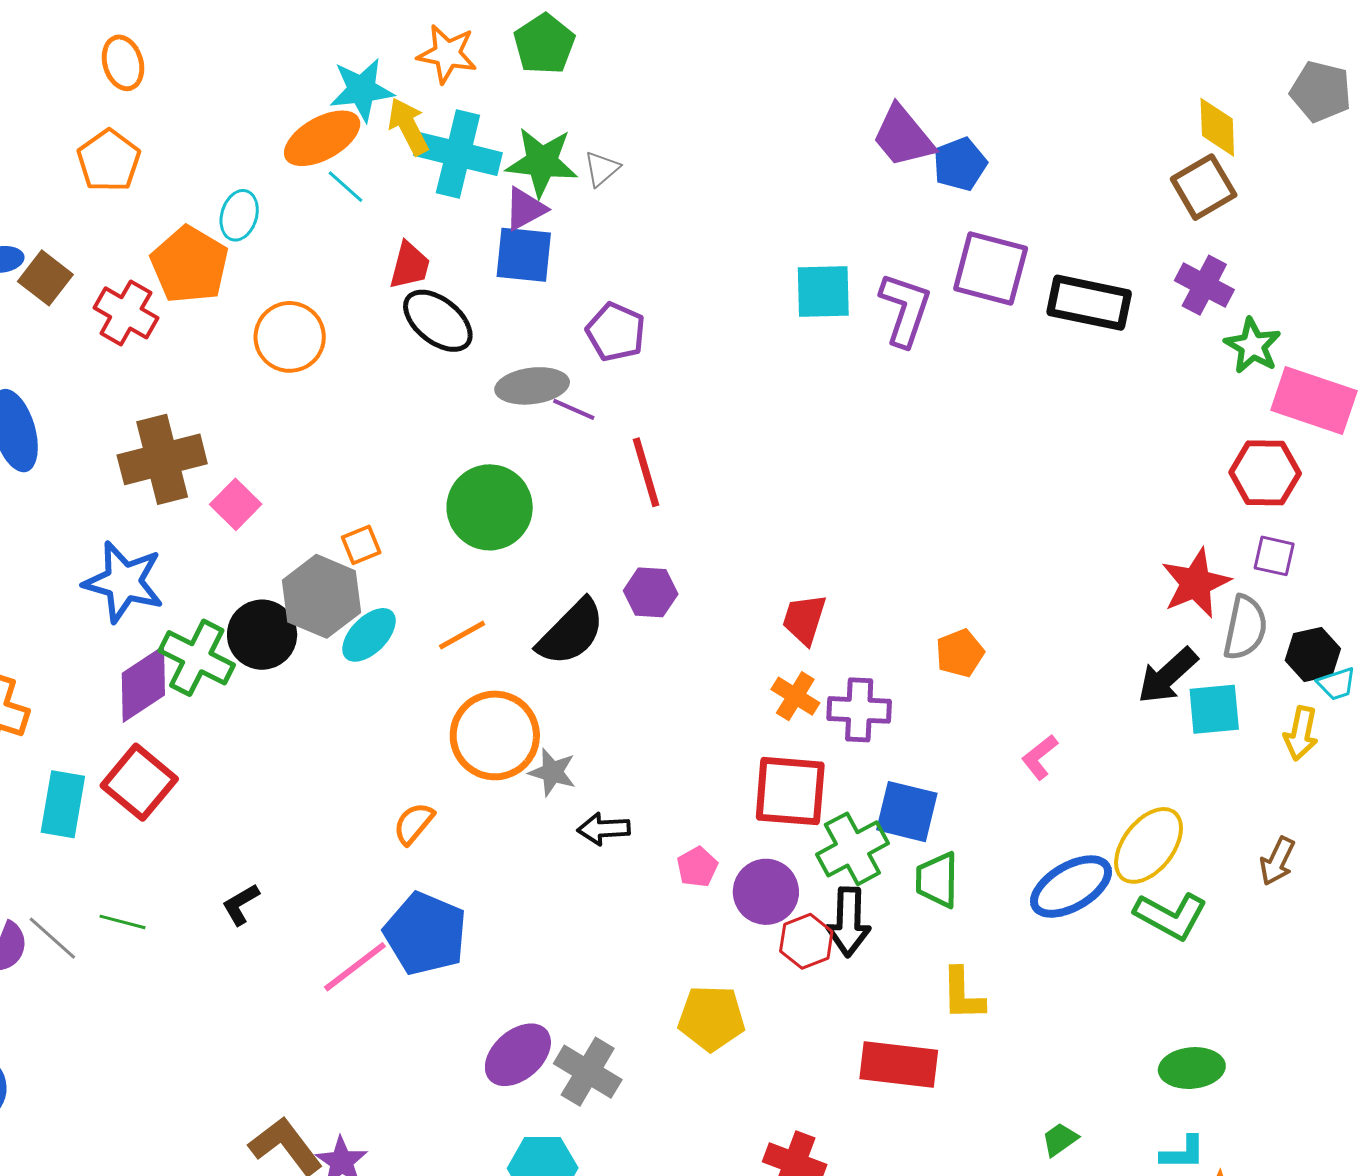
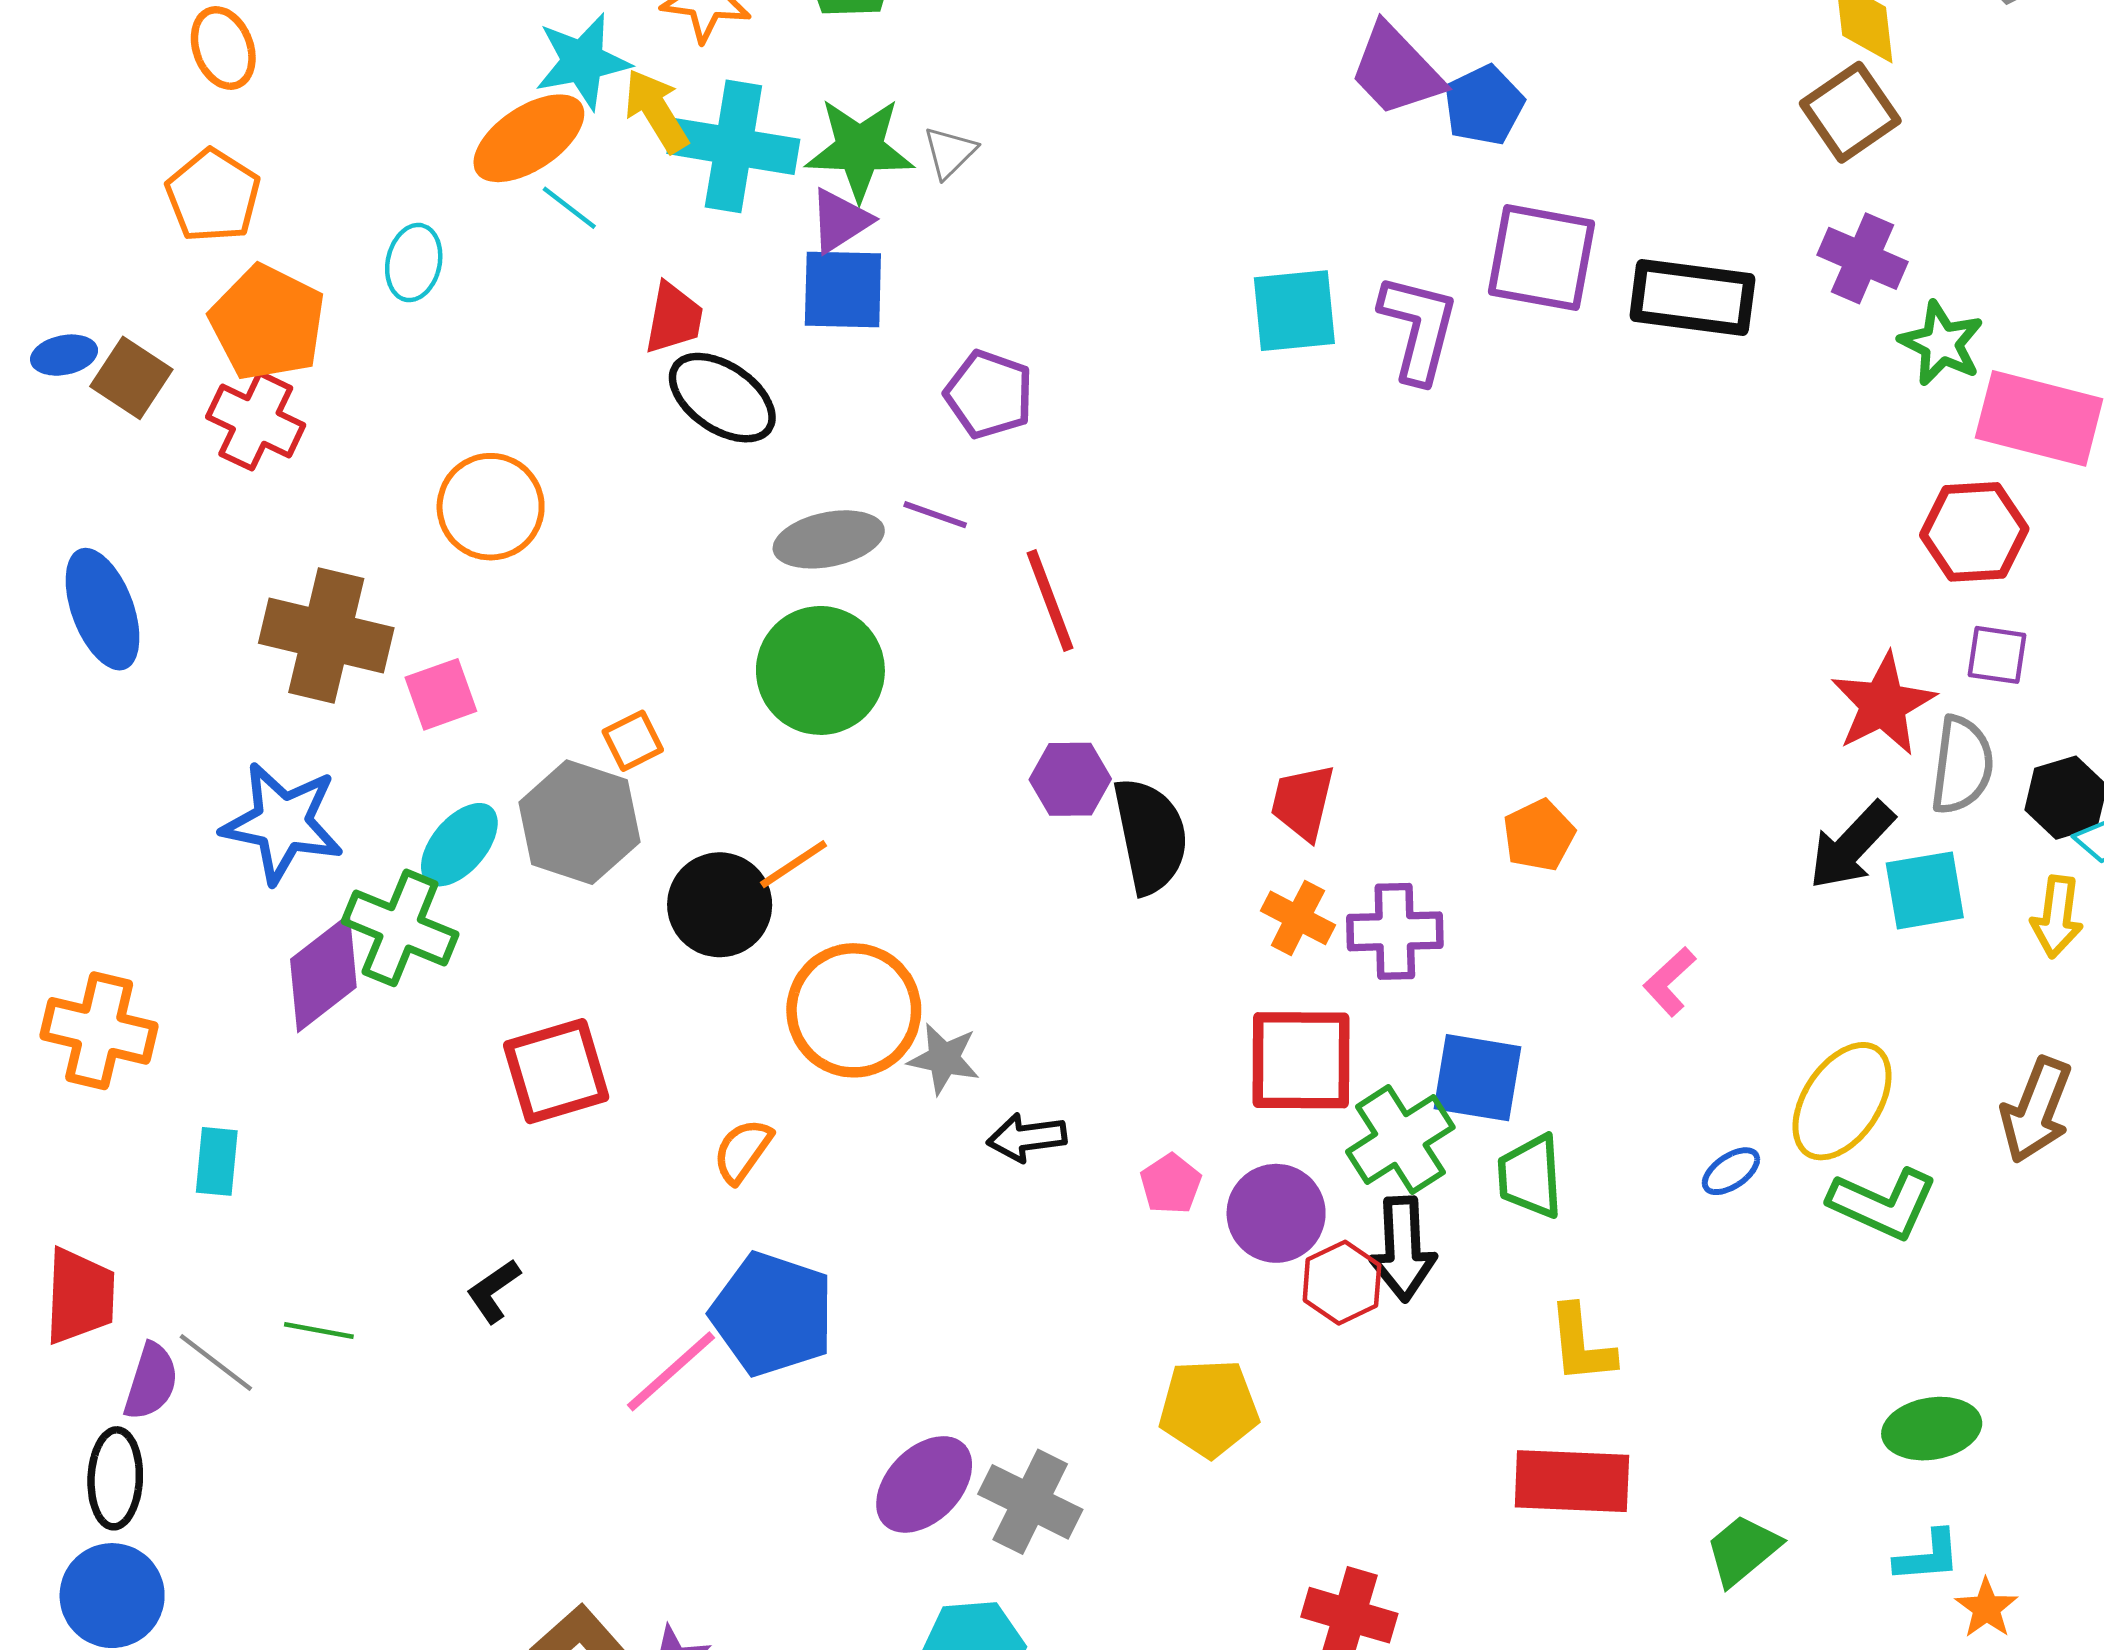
orange pentagon: (190, 265) -> (268, 323), moved
orange circle: (290, 337) -> (491, 507), moved
gray ellipse: (532, 386) -> (829, 539), moved
brown cross: (162, 459) -> (326, 636), turned 32
pink square: (236, 504) -> (441, 694), turned 30
black semicircle: (571, 632) -> (1150, 836), moved, turned -52
black circle: (262, 635) -> (720, 905), moved
cyan ellipse: (369, 635) -> (459, 845), moved
red square: (139, 782) -> (556, 1071), moved, turned 38
cyan rectangle: (63, 804) -> (217, 1161), size x0.7
brown arrow: (1277, 861) -> (2036, 1110), size x1.4
blue ellipse: (1071, 887) -> (1731, 1171), size x0.5
red rectangle: (899, 1064) -> (1572, 1481), moved
green trapezoid: (1060, 1139) -> (1743, 1550), size x1.4

